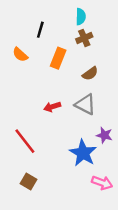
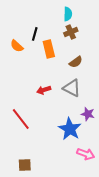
black line: (40, 30) -> (35, 34), moved
orange rectangle: (58, 58) -> (49, 49), turned -36
brown square: (28, 182) -> (25, 165), moved, turned -32

